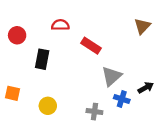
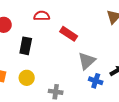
yellow circle: (48, 106) -> (27, 78), moved
gray cross: (94, 112) -> (56, 92), moved

